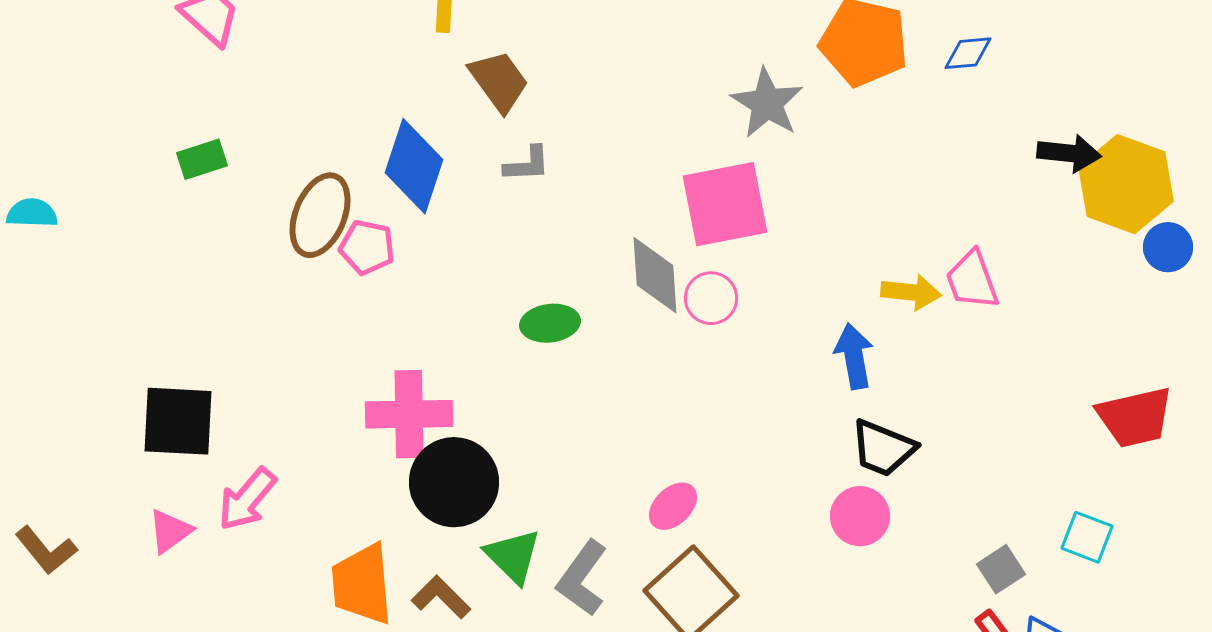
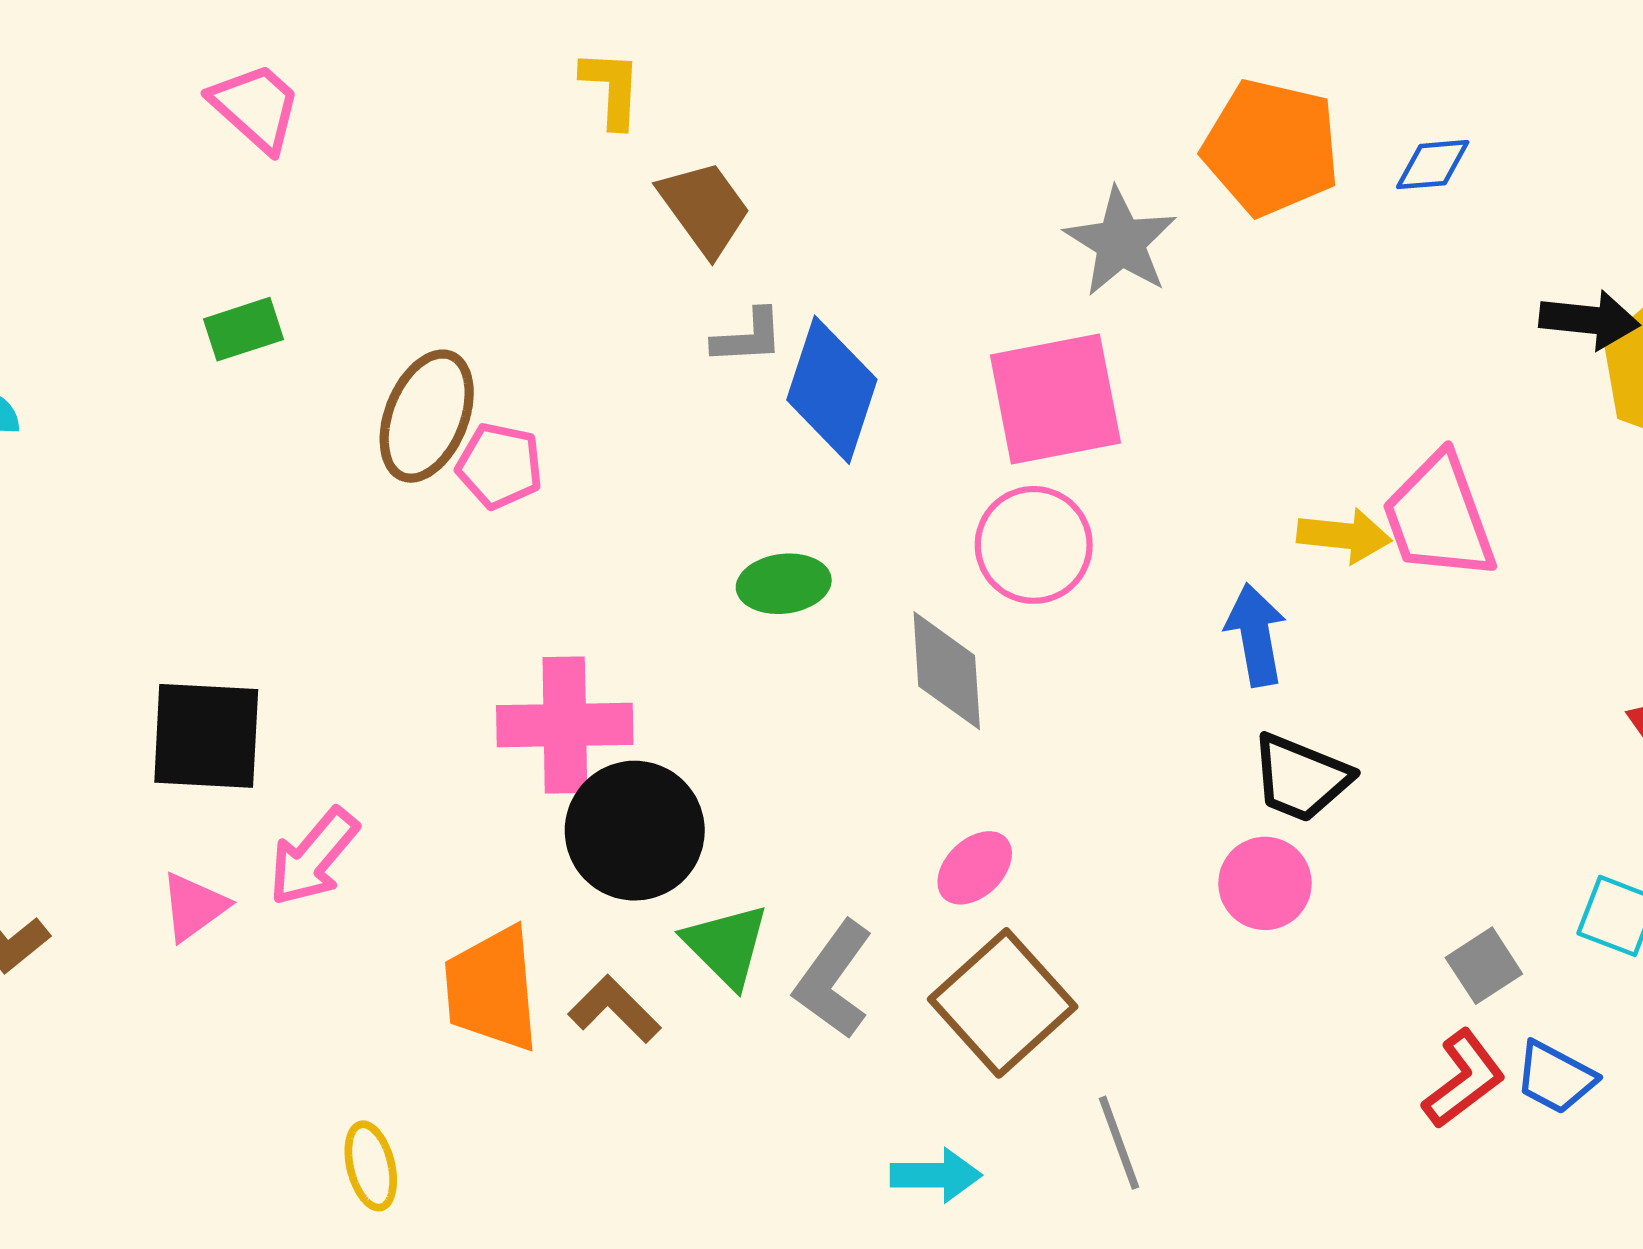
blue diamond: (414, 166) -> (832, 390), moved
gray diamond: (655, 275) -> (947, 671), moved
pink trapezoid: (972, 280) -> (1439, 517), size x1.4
pink circle: (711, 298) -> (1034, 545), size x1.4

